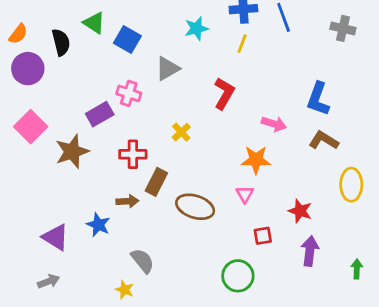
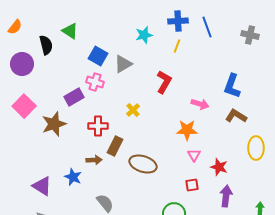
orange semicircle: (18, 34) -> (15, 27), moved
blue square: (127, 40) -> (98, 56), moved
pink triangle: (245, 194) -> (194, 155), moved

